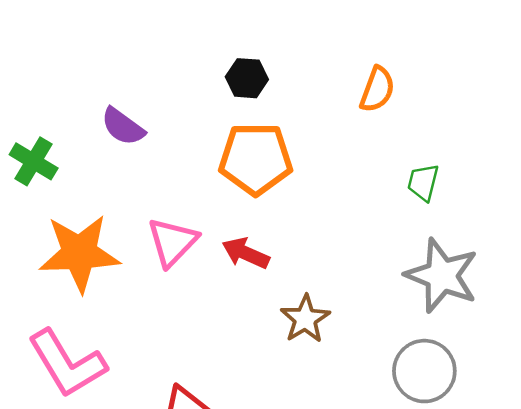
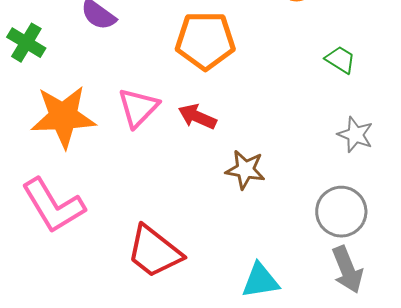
green trapezoid: (423, 182) -> (340, 60), turned 108
gray star: (442, 275) -> (355, 135), size x0.6
brown star: (305, 319) -> (245, 170), turned -30

